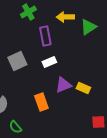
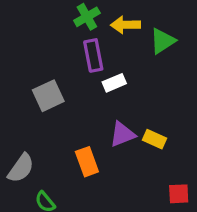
green cross: (28, 12) -> (87, 17), moved
white rectangle: (49, 62) -> (114, 83), moved

